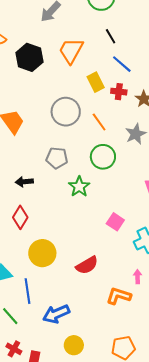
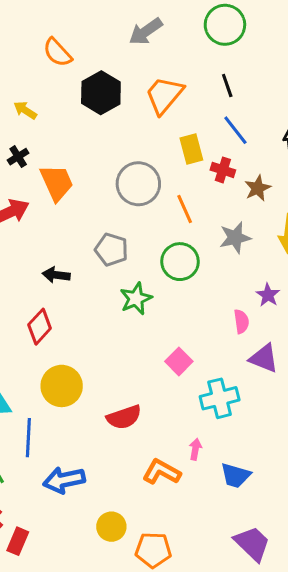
yellow circle: (74, 345) -> (111, 527), moved

